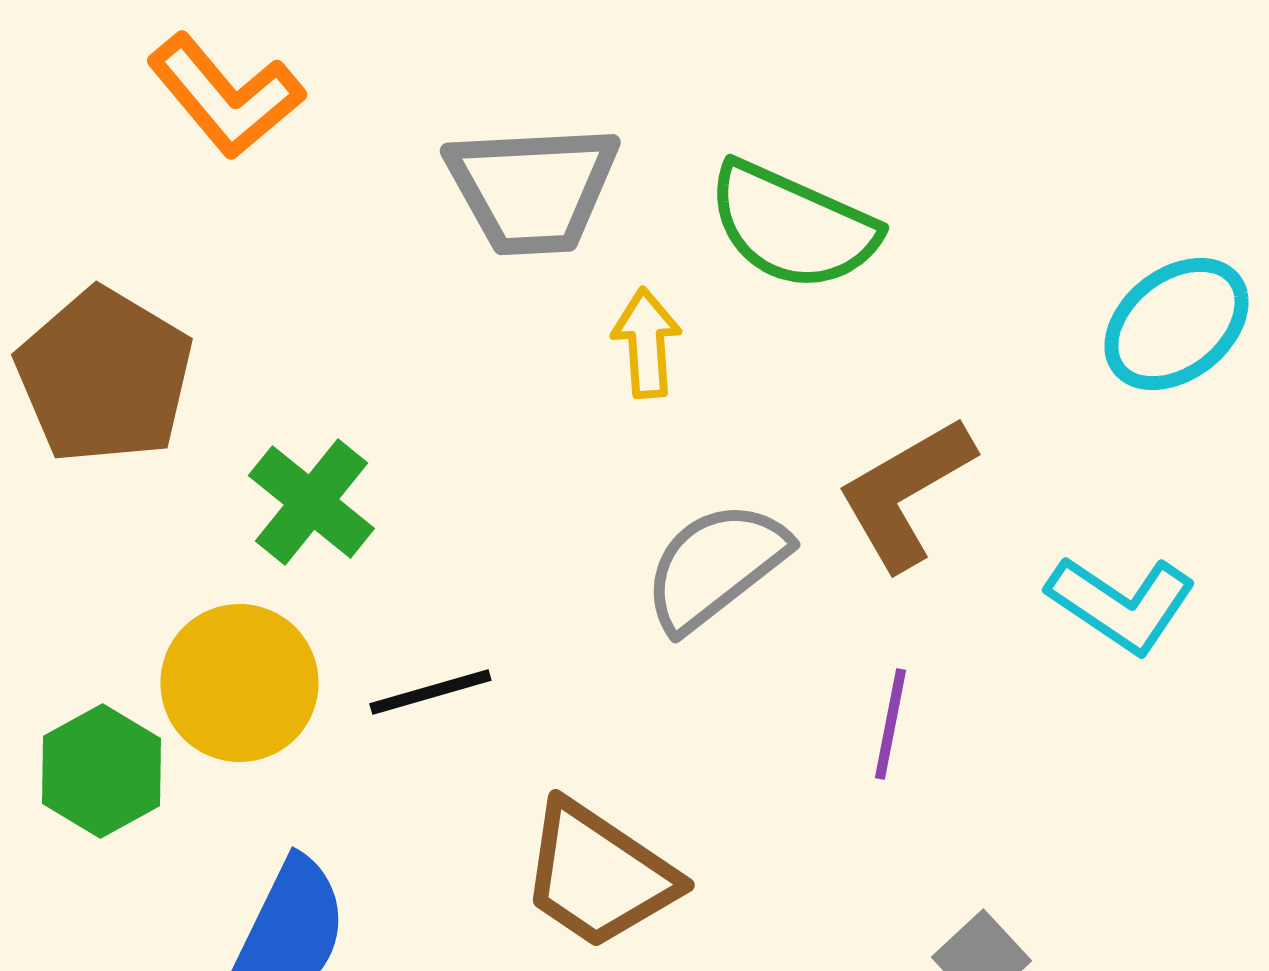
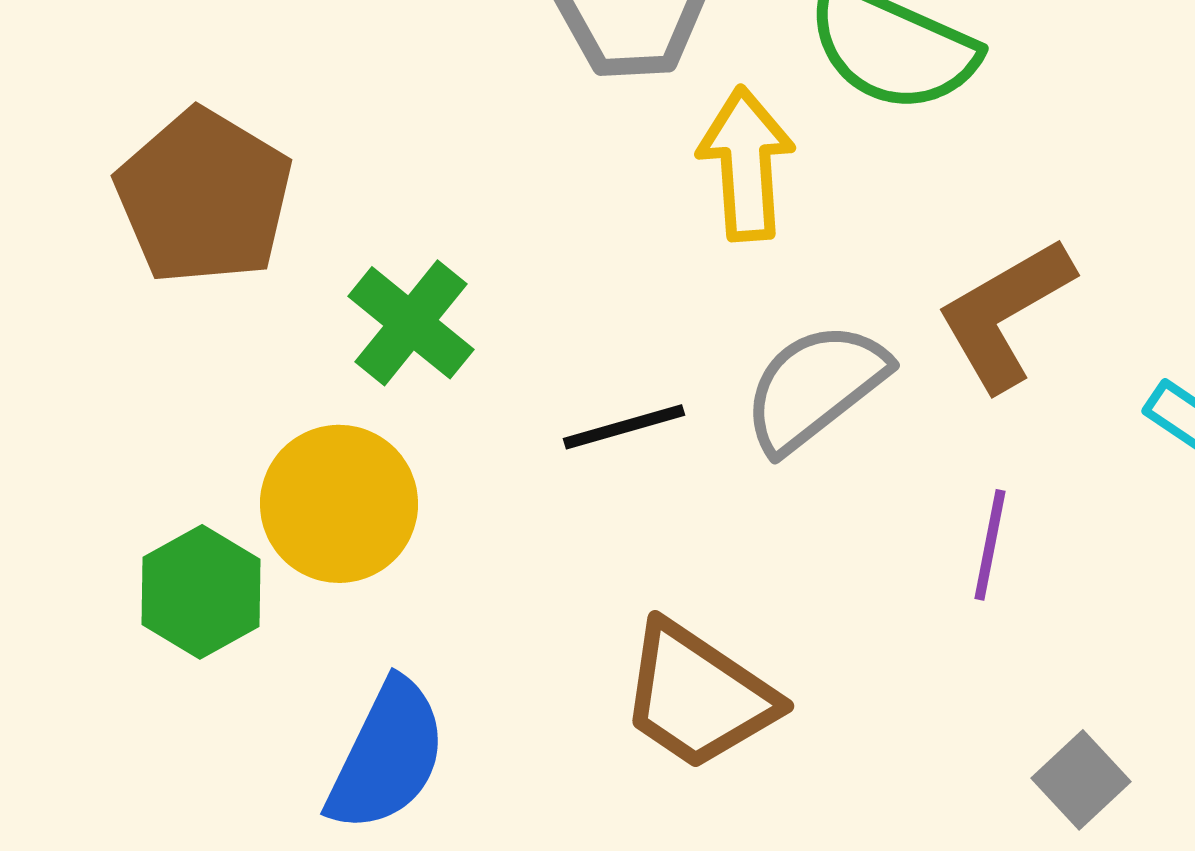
yellow arrow: (646, 343) -> (746, 164), size x1.4
black line: (430, 692) -> (624, 427), moved

